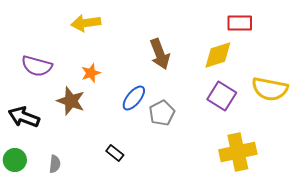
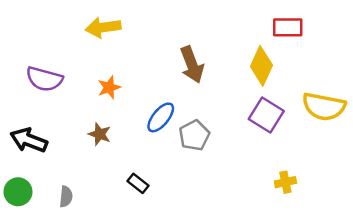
yellow diamond: (218, 55) -> (261, 66), turned -48
brown star: (71, 101) -> (100, 134), moved, size x0.7
yellow cross: (238, 152) -> (285, 182), size x0.5

